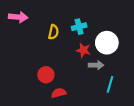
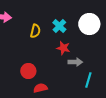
cyan cross: (79, 27) -> (59, 26), turned -32
white circle: (107, 43) -> (89, 24), moved

